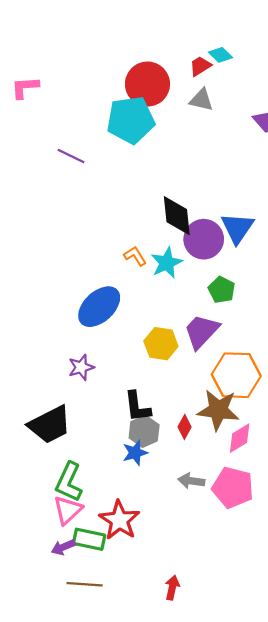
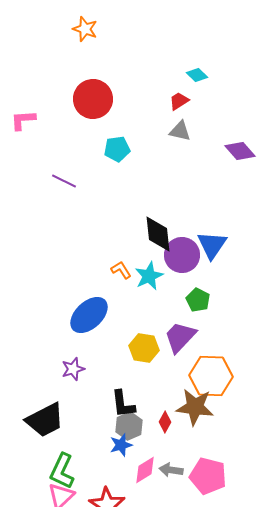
cyan diamond: (221, 55) -> (197, 75), moved
red circle: (147, 84) -> (93, 99), moved
cyan pentagon: (131, 120) -> (117, 149), size x0.6
pink diamond: (240, 438) -> (145, 470), moved

